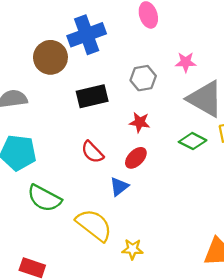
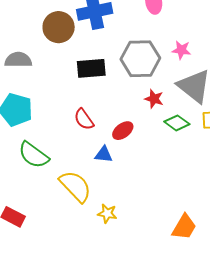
gray hexagon: (143, 78) -> (140, 59), size x1.6
red star: (140, 122) -> (154, 99), moved
blue triangle: (119, 186) -> (104, 154), turned 36

